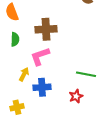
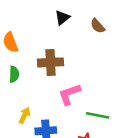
pink L-shape: (40, 56) -> (69, 94), moved

